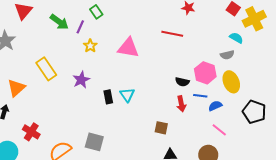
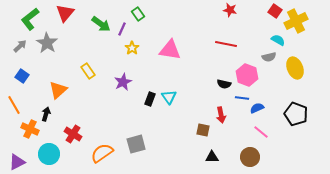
red line: (172, 34) -> (226, 44), moved
yellow rectangle: (46, 69) -> (88, 71), size x0.7
yellow ellipse: (231, 82) -> (295, 68), moved
black rectangle: (108, 97) -> (150, 99), turned 32
red arrow: (181, 104) -> (221, 115), moved
gray square: (94, 142) -> (136, 144), turned -30

